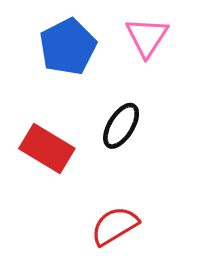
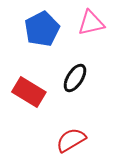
pink triangle: (147, 37) -> (91, 23), turned 44

